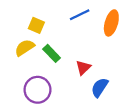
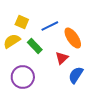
blue line: (80, 15) -> (50, 26), moved
orange ellipse: (111, 23) -> (73, 38), moved, turned -50

